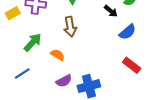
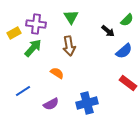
green arrow: (33, 42) -> (33, 48), moved
purple semicircle: (64, 81) -> (51, 104), moved

